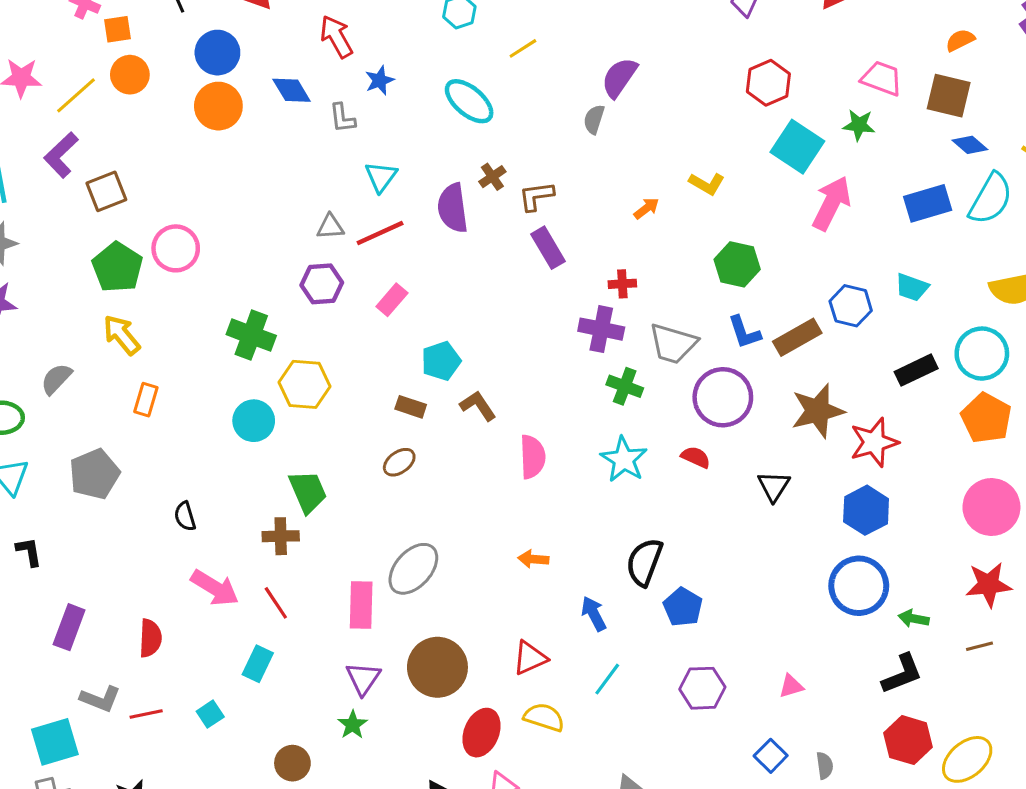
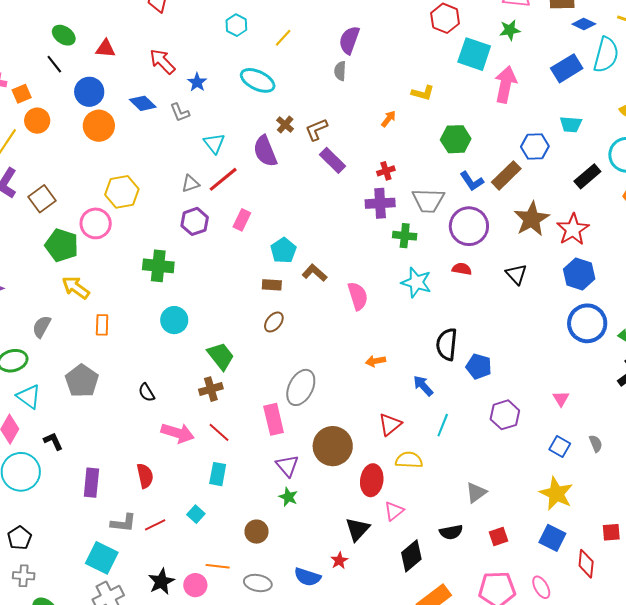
yellow hexagon: (304, 384) -> (122, 192), moved
pink triangle: (791, 686) -> (561, 399), turned -30
cyan square: (55, 742) -> (102, 558), turned -32

